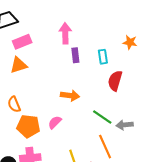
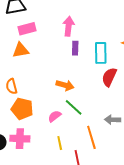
cyan rectangle: (103, 57) -> (101, 53), size x1.5
green line: (102, 117) -> (74, 107), moved
pink semicircle: (55, 122) -> (55, 116), moved

